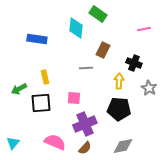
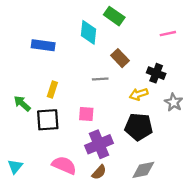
brown rectangle: (103, 50) -> (120, 58), turned -70
yellow rectangle: (45, 77) -> (52, 90), turned 32
yellow arrow: (119, 81) -> (139, 94), turned -112
green arrow: (19, 89) -> (22, 103), turned 70

